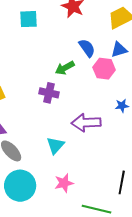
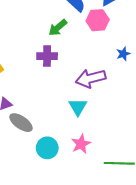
cyan triangle: (55, 145) -> (78, 107), moved
cyan circle: (20, 186) -> (47, 148), moved, size x0.7

